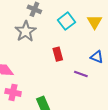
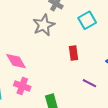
purple line: (81, 74) -> (89, 83), moved

